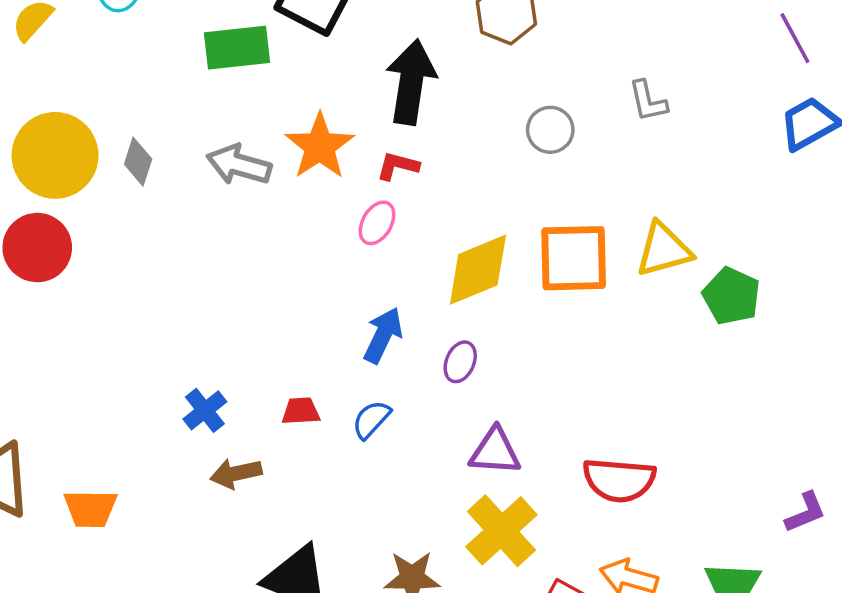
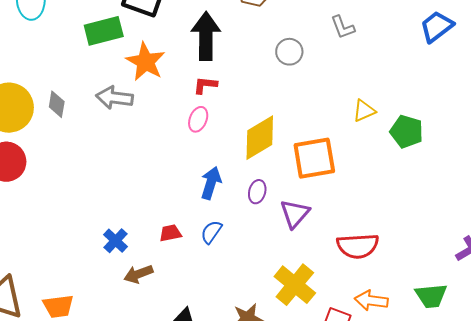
orange star: (320, 146) -> (146, 62), moved
yellow triangle: (664, 250) -> (364, 111), size x0.7
orange square: (574, 258) -> (314, 158), moved
purple triangle: (495, 451) -> (295, 214), moved, turned -44

